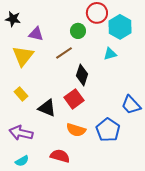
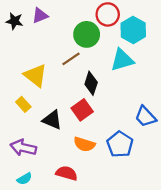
green circle: (78, 31) -> (87, 34), size x1.5
purple triangle: (36, 34) -> (40, 16), moved, turned -35
cyan triangle: (110, 54) -> (122, 60), size x1.6
yellow triangle: (23, 56) -> (36, 75), moved, turned -30

